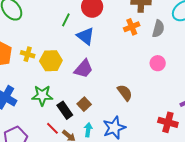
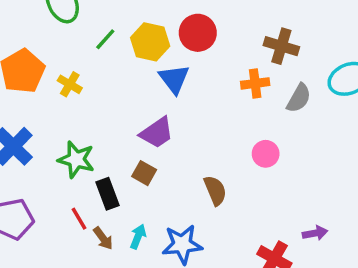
green line: (66, 20) -> (105, 39), moved
yellow hexagon: (51, 61) -> (150, 42), moved
pink circle: (158, 63) -> (266, 154), moved
brown square: (84, 104) -> (144, 173), moved, turned -32

